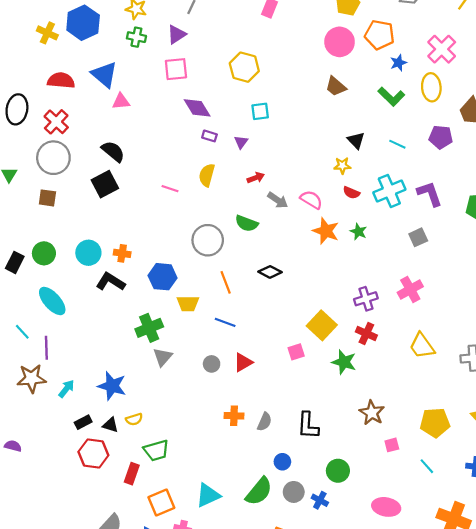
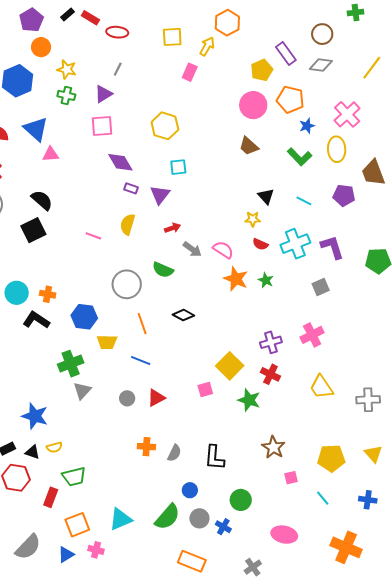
purple triangle: (241, 142) -> (160, 195), size x1.5

